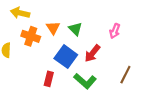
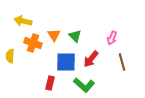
blue square: (66, 57) -> (66, 62), turned -35
brown line: (125, 75) -> (122, 62), moved, turned -42

